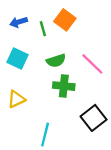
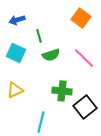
orange square: (65, 20) -> (81, 18), moved
green line: (43, 29) -> (39, 36), moved
green cross: (64, 86) -> (62, 91), moved

